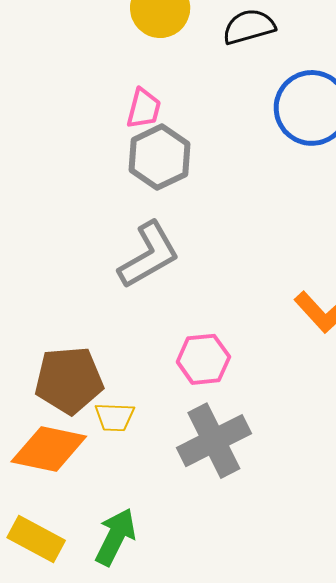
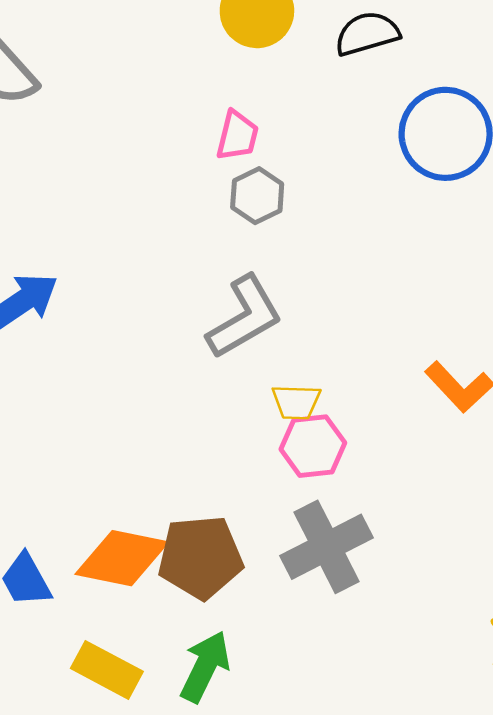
gray hexagon: (159, 157) -> (257, 196), size x0.7
brown pentagon: (69, 380) -> (200, 557), moved
yellow trapezoid: (115, 417) -> (296, 402), moved

